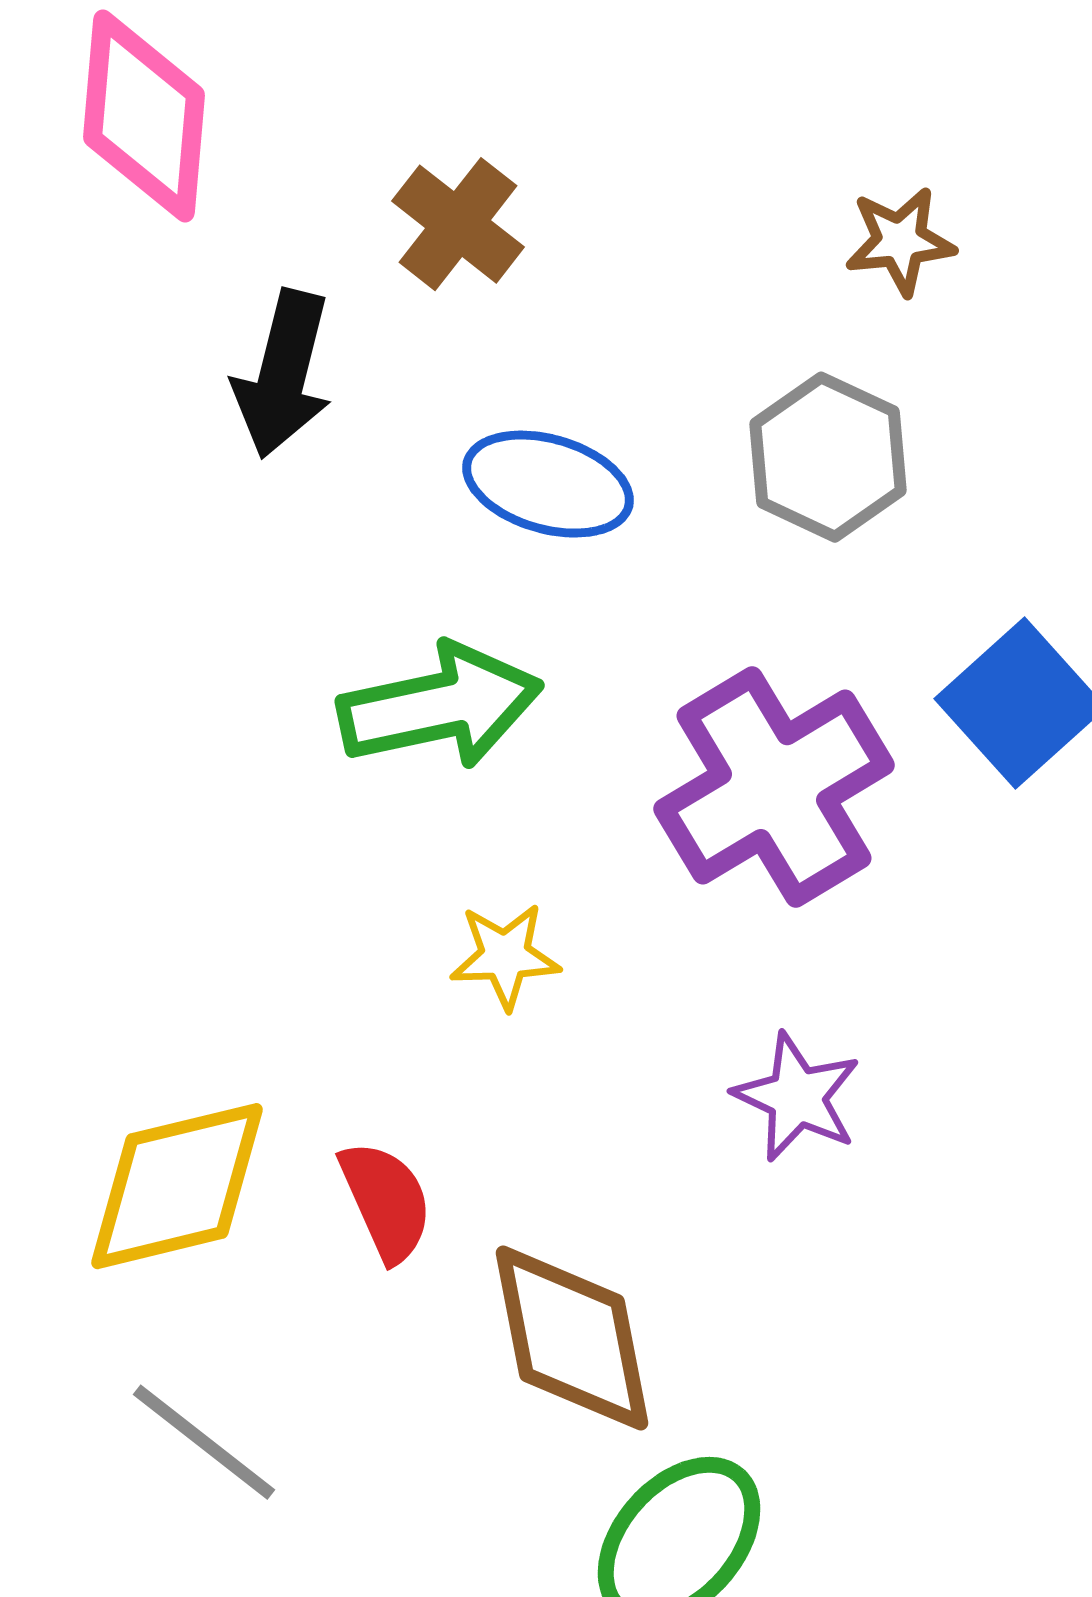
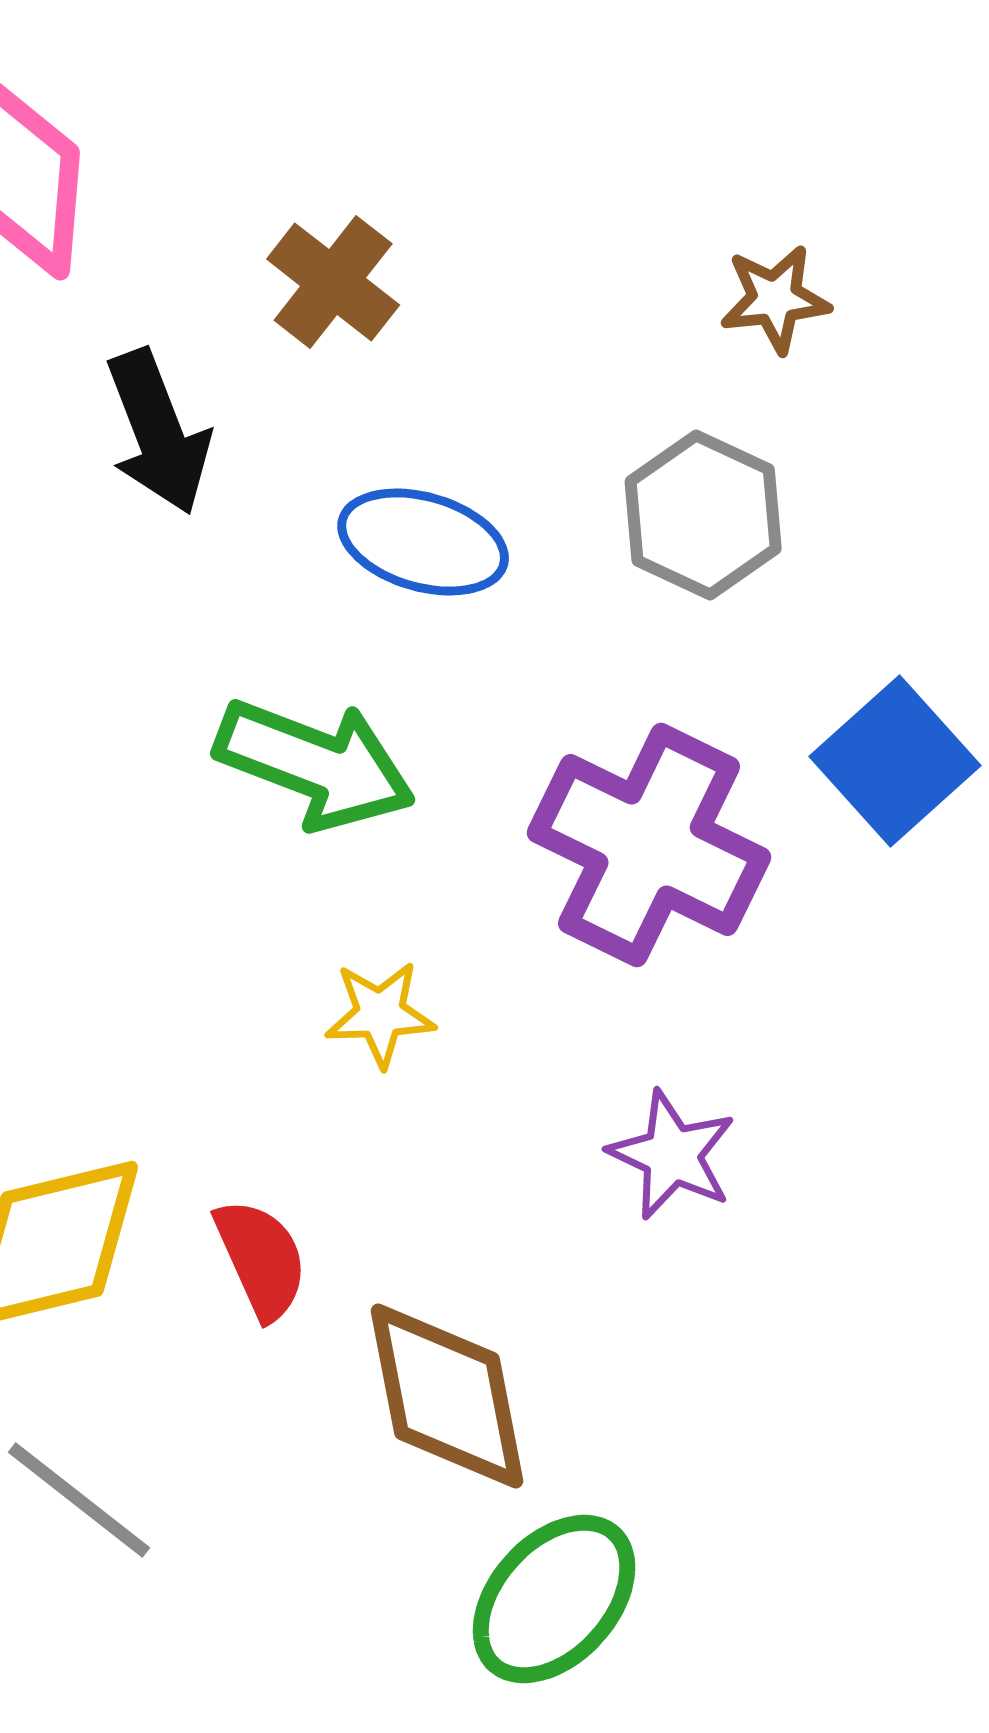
black arrow: (283, 374) -> (158, 432), turned -35
green arrow: (440, 706) -> (315, 764), turned 33
purple cross: (774, 787) -> (649, 845), turned -33

